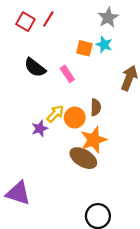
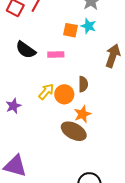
pink rectangle: (67, 74) -> (56, 54), turned -56
purple star: (40, 128) -> (13, 106), moved
orange star: (94, 140) -> (83, 114), size x0.7

